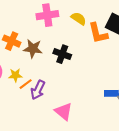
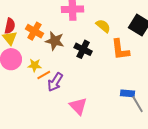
yellow semicircle: (79, 18) -> (103, 26), moved
orange L-shape: (98, 33) -> (120, 50), moved

